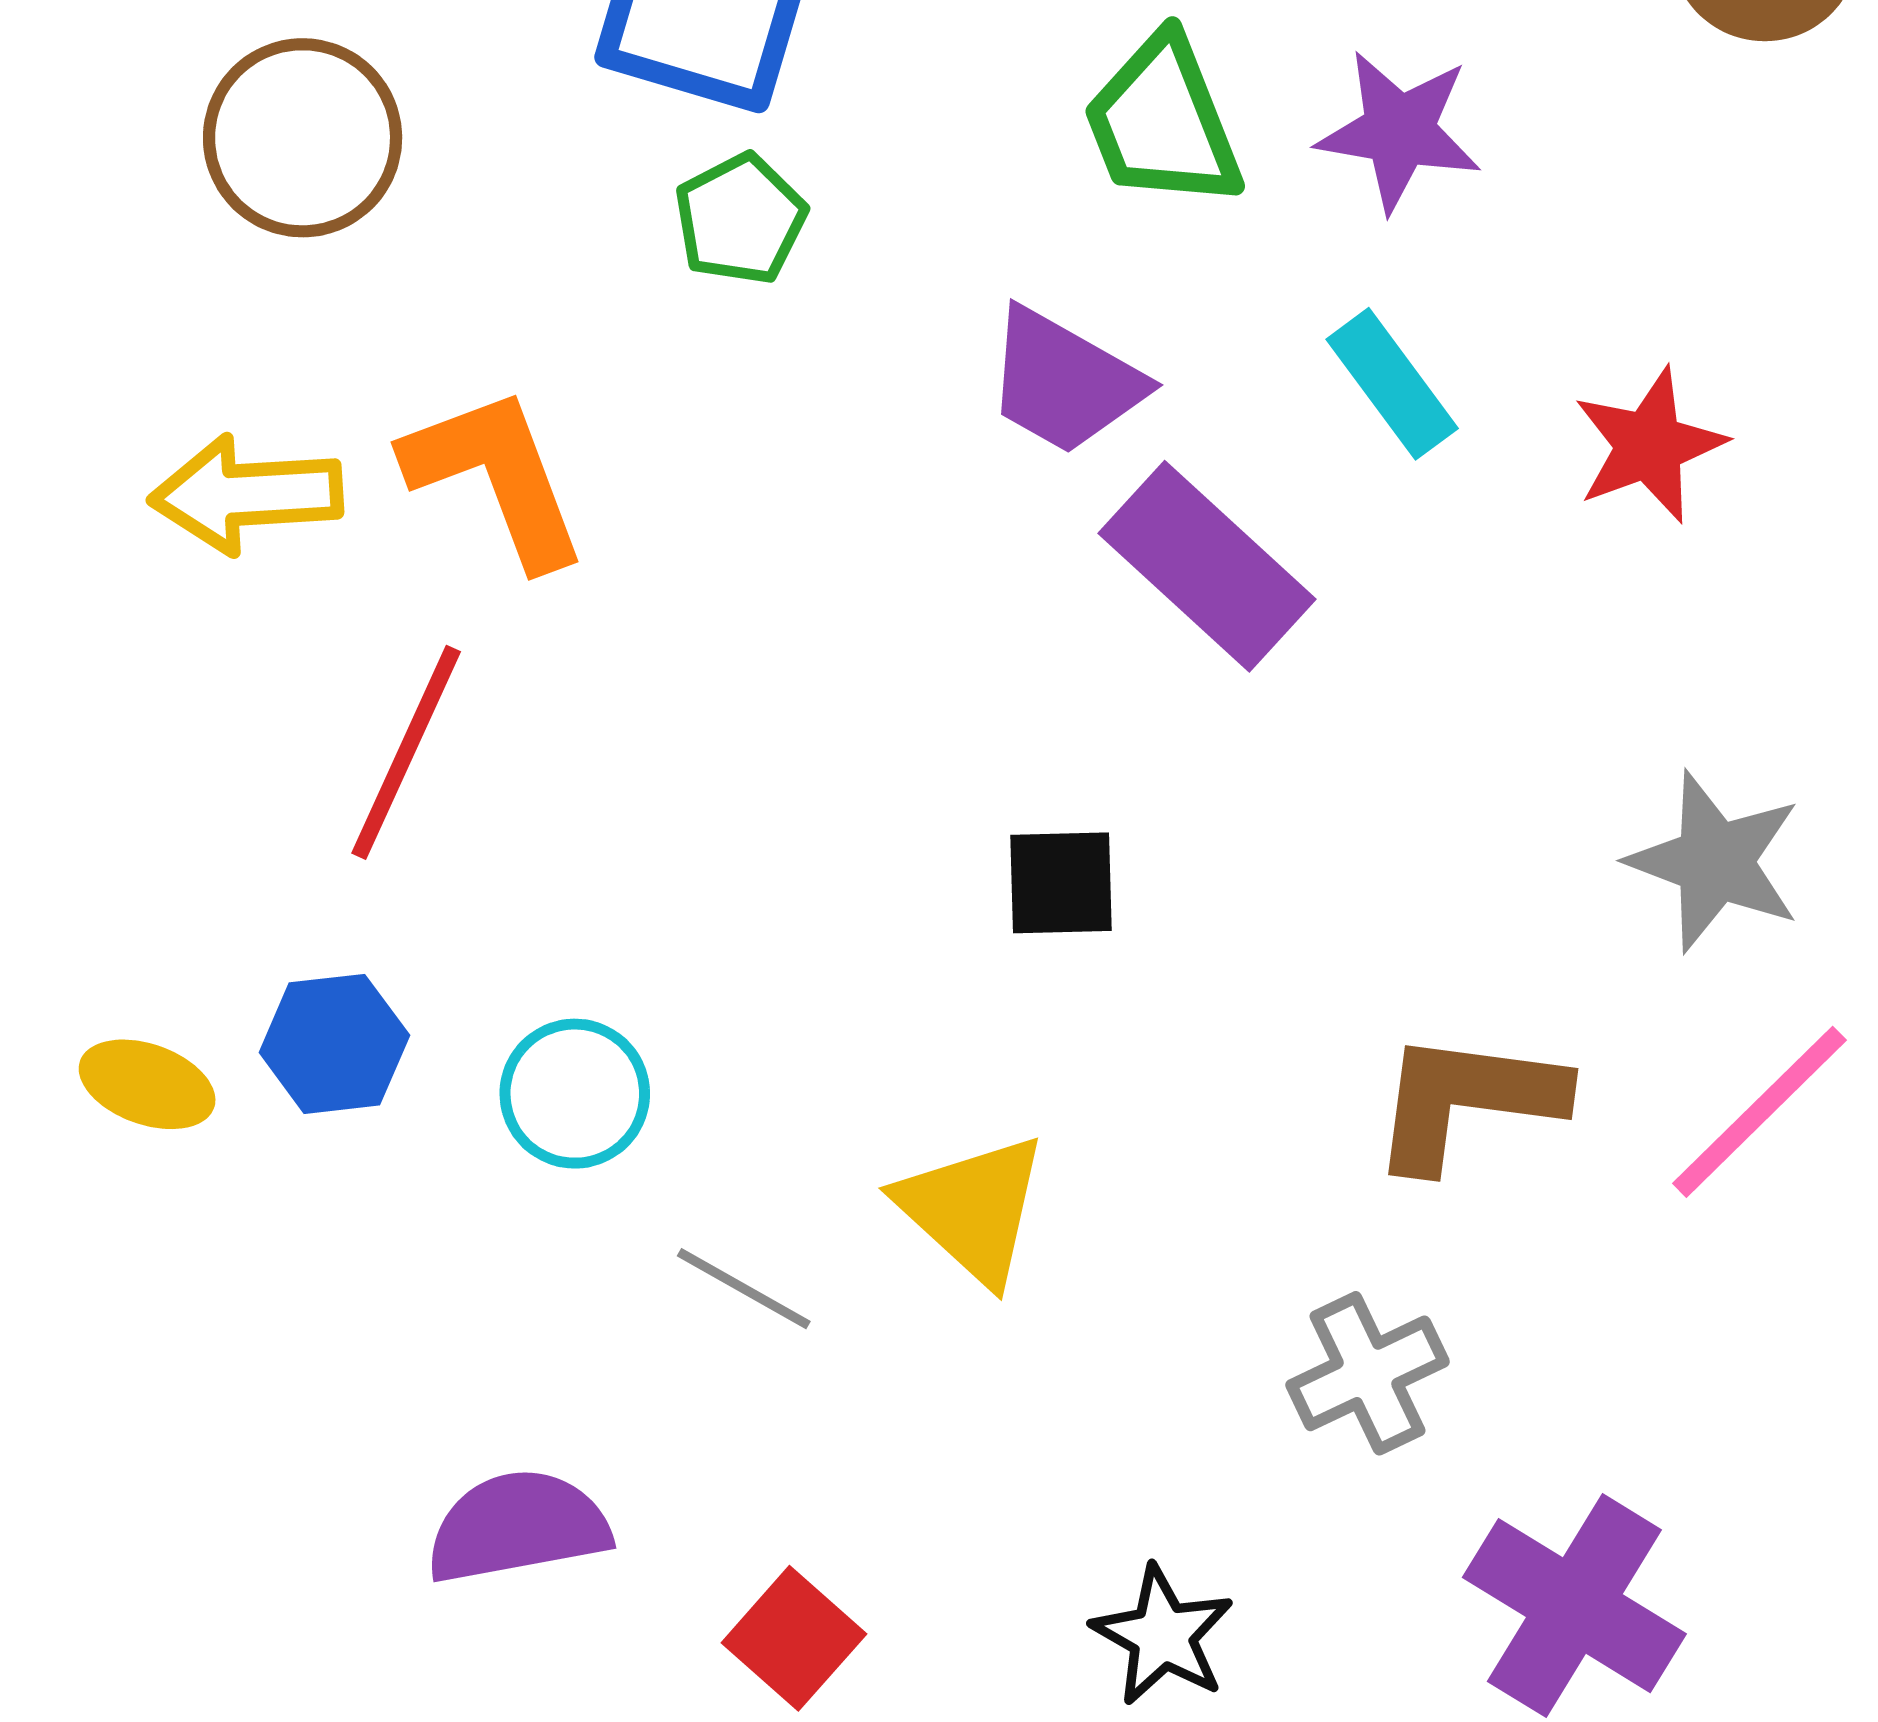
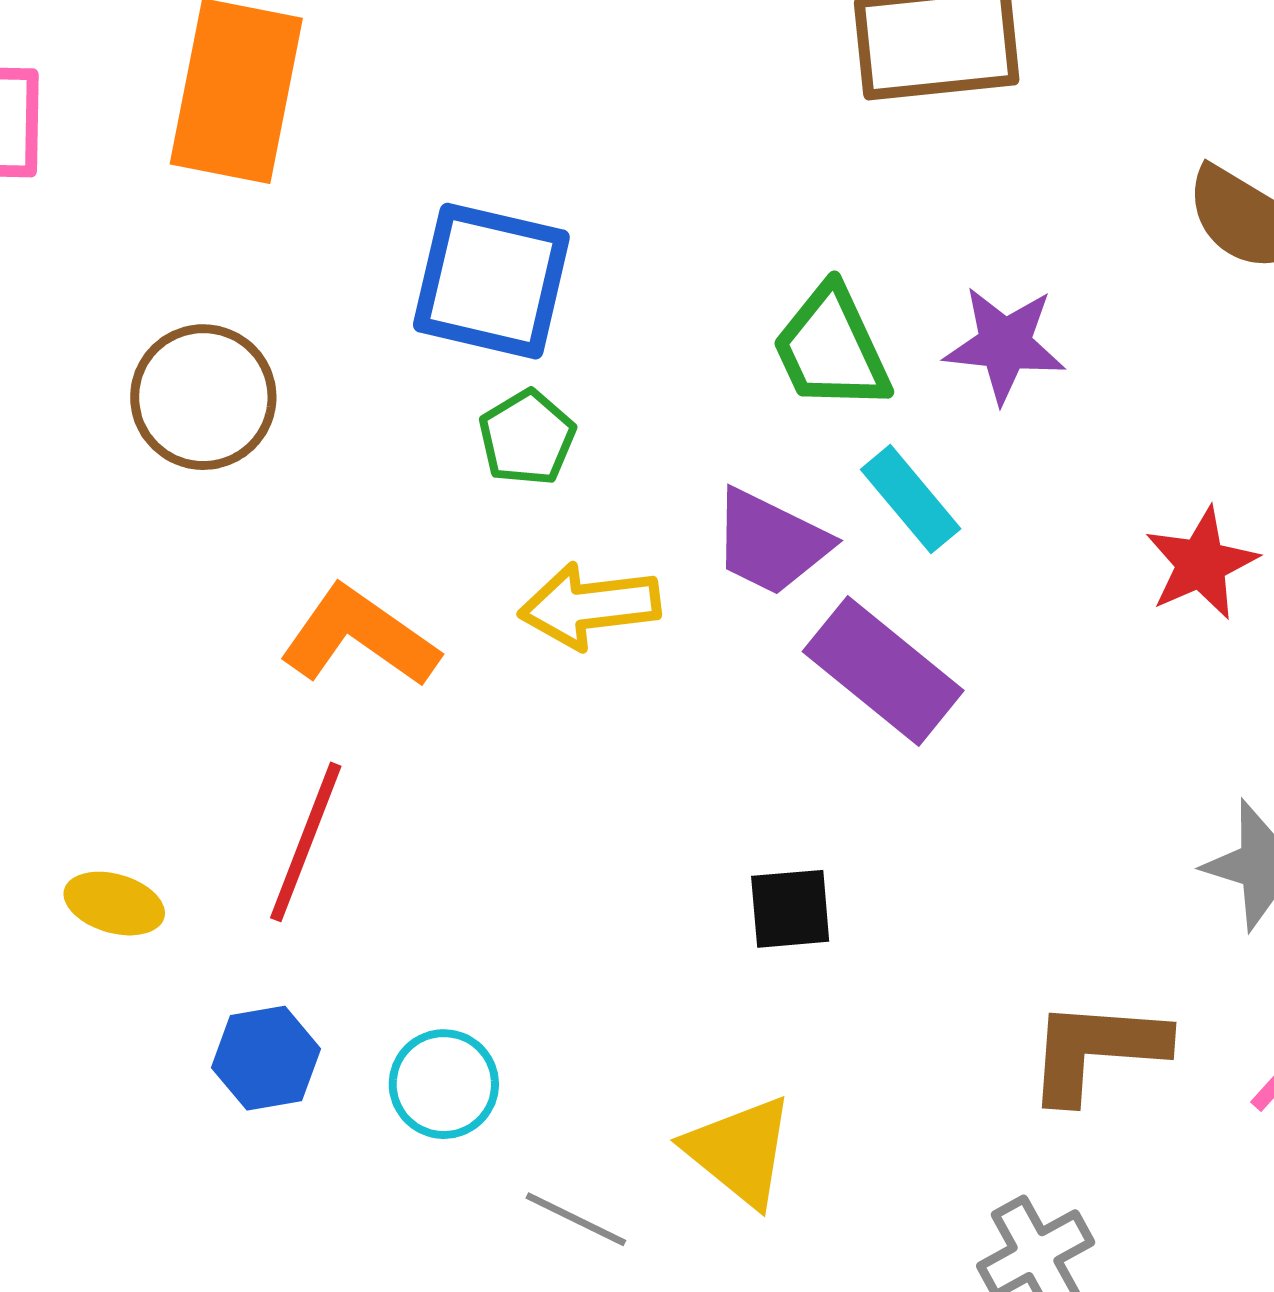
cyan rectangle: (1392, 384) -> (911, 499), moved
orange L-shape: (496, 477) -> (359, 637), turned -31
yellow arrow: (246, 494) -> (590, 606), moved
yellow ellipse: (147, 1084) -> (114, 904), moved

